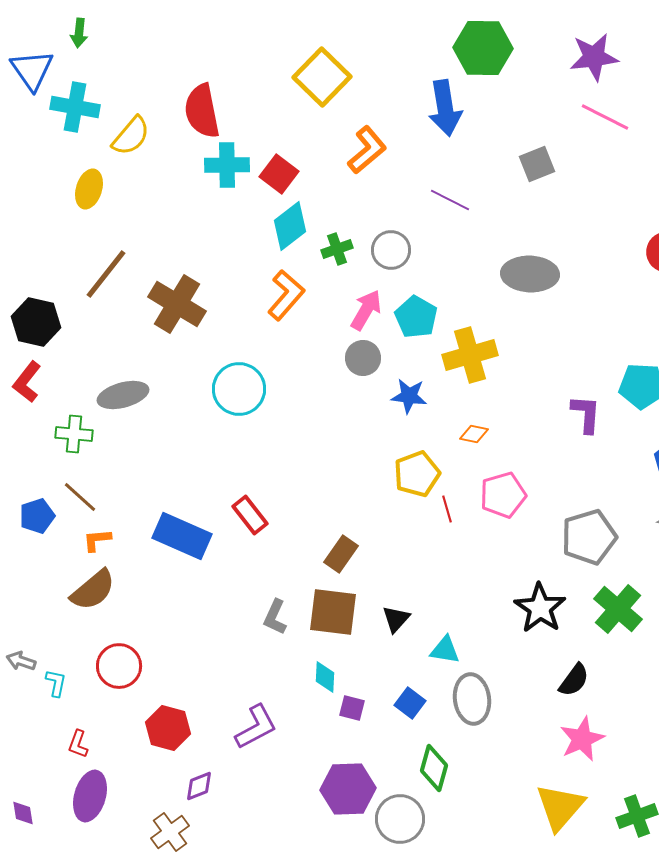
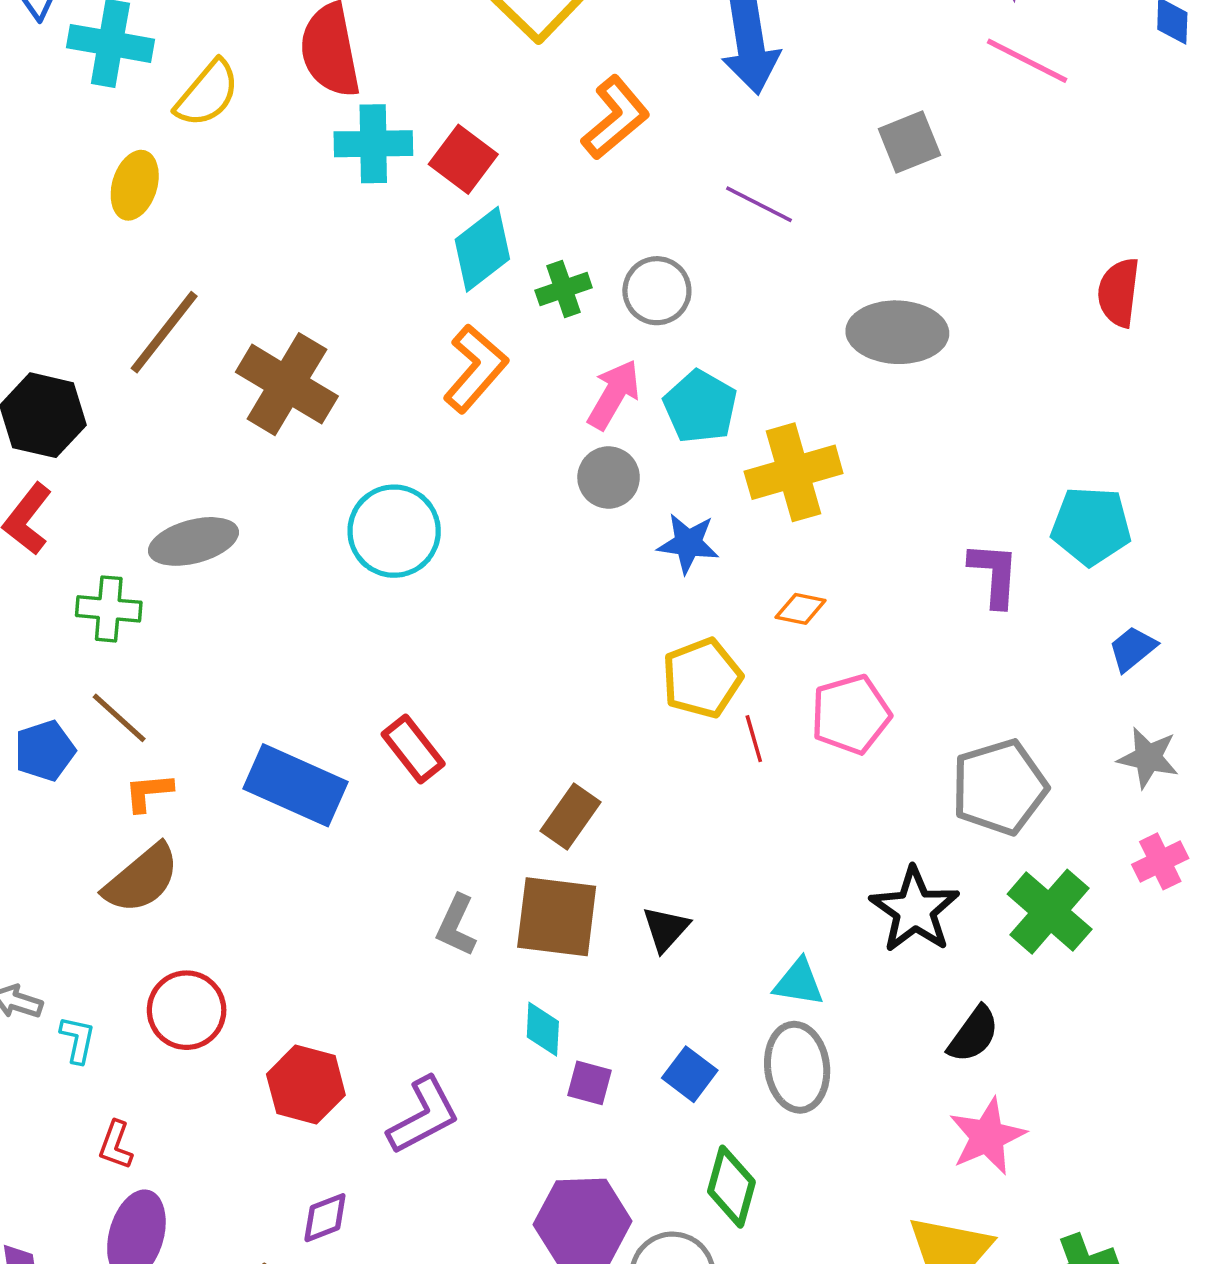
cyan triangle: (445, 650) -> (799, 982), moved
red hexagon: (168, 728) -> (306, 1085), moved

